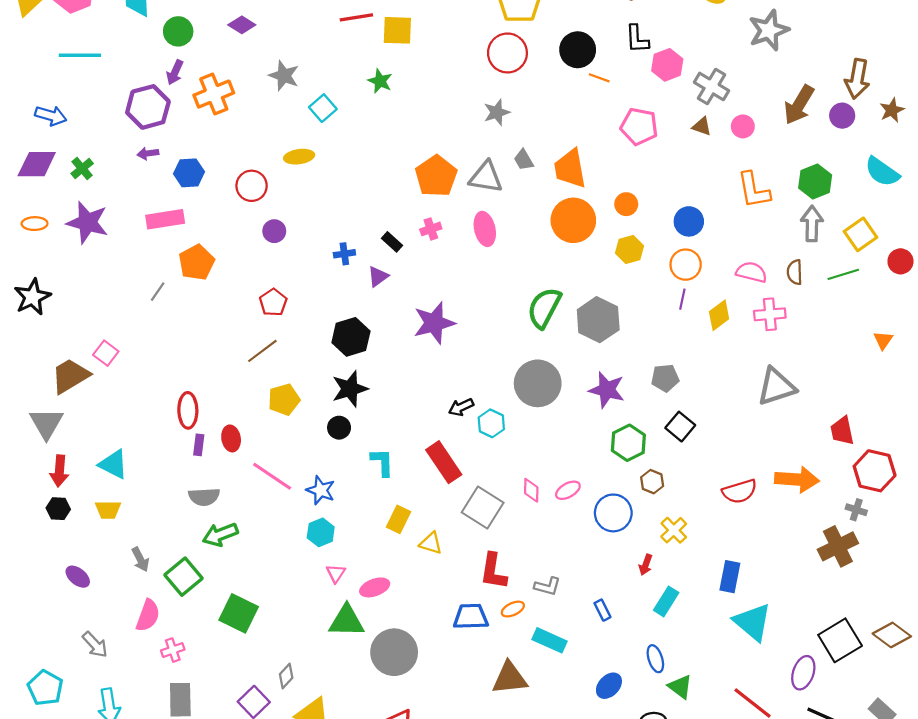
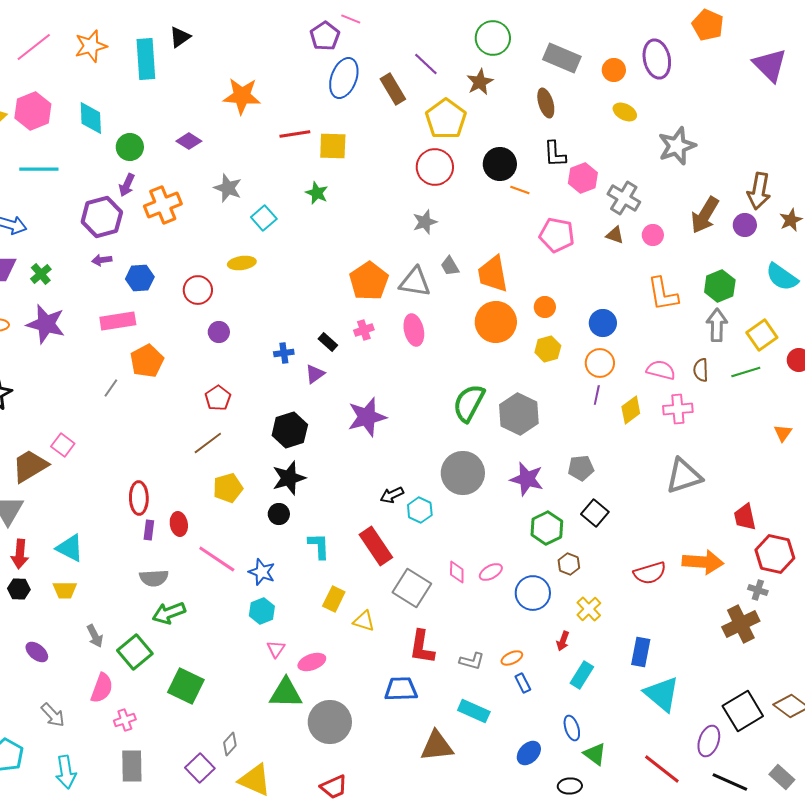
orange ellipse: (513, 609) -> (512, 658), moved

